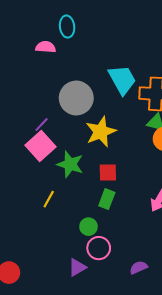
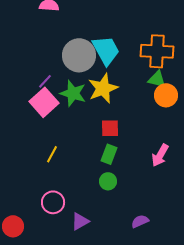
cyan trapezoid: (122, 80) -> (106, 50), moved
green star: (70, 164) -> (73, 93), moved
green circle: (88, 227) -> (108, 181), moved
pink circle: (99, 248) -> (53, 202), moved

